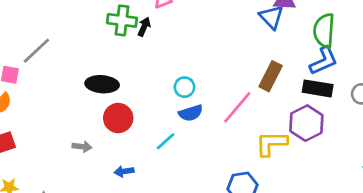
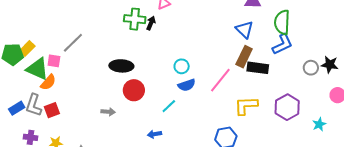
blue triangle: (271, 17) -> (244, 30), moved
black rectangle: (318, 88) -> (258, 68), moved
purple hexagon: (306, 123) -> (287, 107), moved
blue arrow: (124, 171) -> (155, 134), moved

